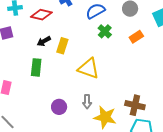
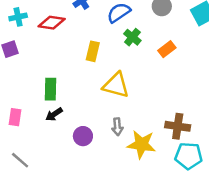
orange rectangle: (136, 37) -> (167, 49), moved
black arrow: (44, 41) -> (54, 114), moved
yellow rectangle: (62, 46) -> (93, 51), moved

